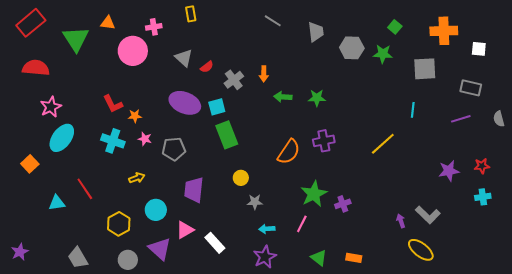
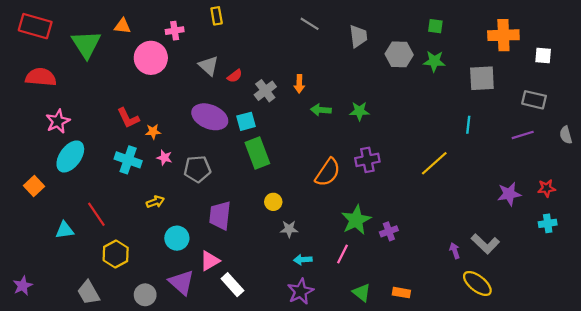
red rectangle: (31, 23) -> (35, 26), turned 56
green square: (395, 27) -> (435, 26), moved, turned -32
yellow hexagon: (119, 224) -> (116, 254), moved
white rectangle: (215, 243) -> (232, 285), moved

